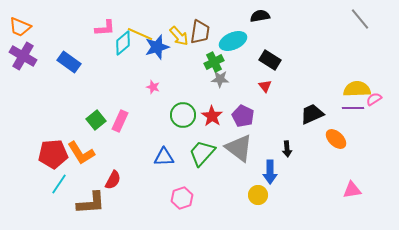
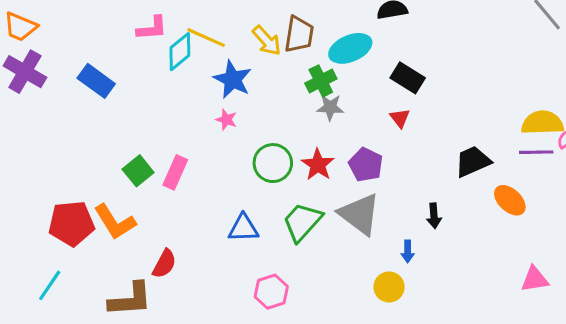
blue star: (157, 47) -> (233, 79), moved, turned -30
blue arrow: (270, 172) -> (408, 251), size x0.6
cyan line: (59, 184) -> (50, 285), moved

